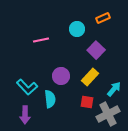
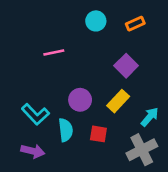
cyan circle: (77, 29) -> (96, 21), moved
red square: (87, 102) -> (98, 134), moved
purple arrow: (25, 115) -> (33, 151), turned -78

